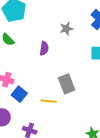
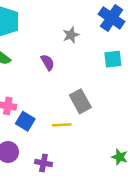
purple semicircle: (44, 48) -> (48, 62), turned -32

